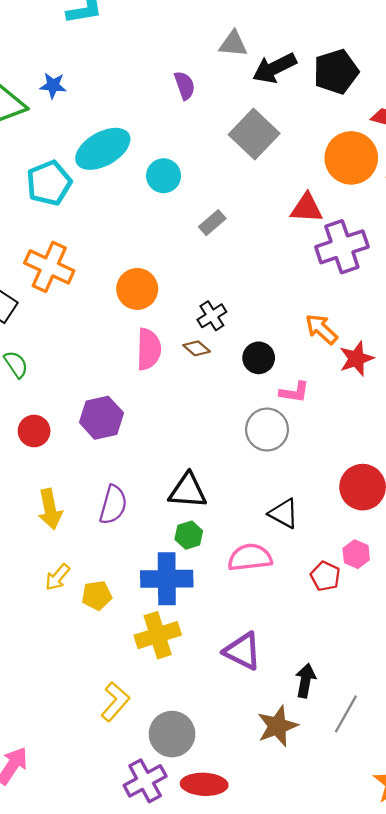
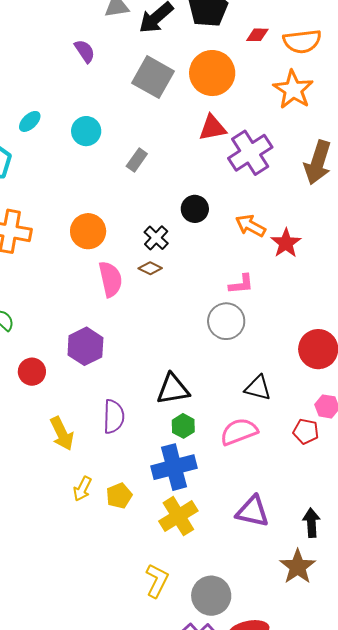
cyan ellipse: (103, 149) -> (30, 121), size x0.5
orange circle: (351, 158) -> (212, 73), moved
black circle: (259, 358) -> (195, 209), moved

